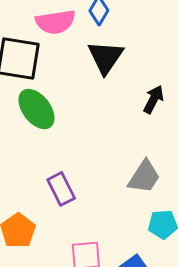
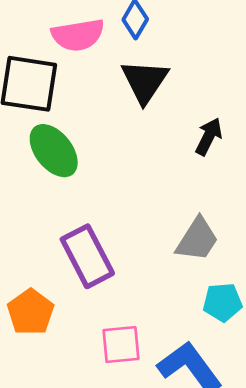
purple rectangle: (61, 189) -> (87, 256), size x1.4

